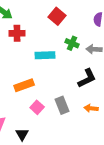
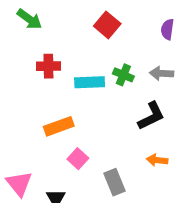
red cross: (17, 33) -> (48, 66), moved
green cross: (72, 43) -> (123, 75), moved
gray rectangle: (62, 105) -> (115, 182), moved

